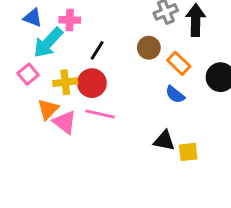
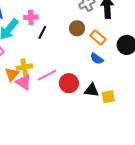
pink cross: (70, 20) -> (31, 17), moved
yellow cross: (65, 82) -> (24, 67), moved
red circle: (92, 83) -> (69, 83), moved
pink line: (100, 114) -> (47, 75), turned -36

